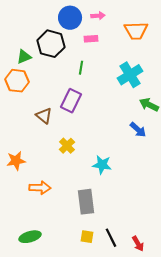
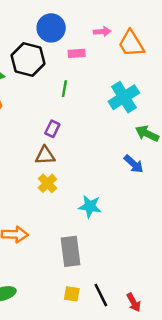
pink arrow: (98, 16) -> (102, 32), moved
orange trapezoid: (136, 31) -> (131, 44), turned 60
purple rectangle: (71, 101) -> (52, 129), size x0.6
brown triangle: (44, 116) -> (45, 155), moved, turned -42

